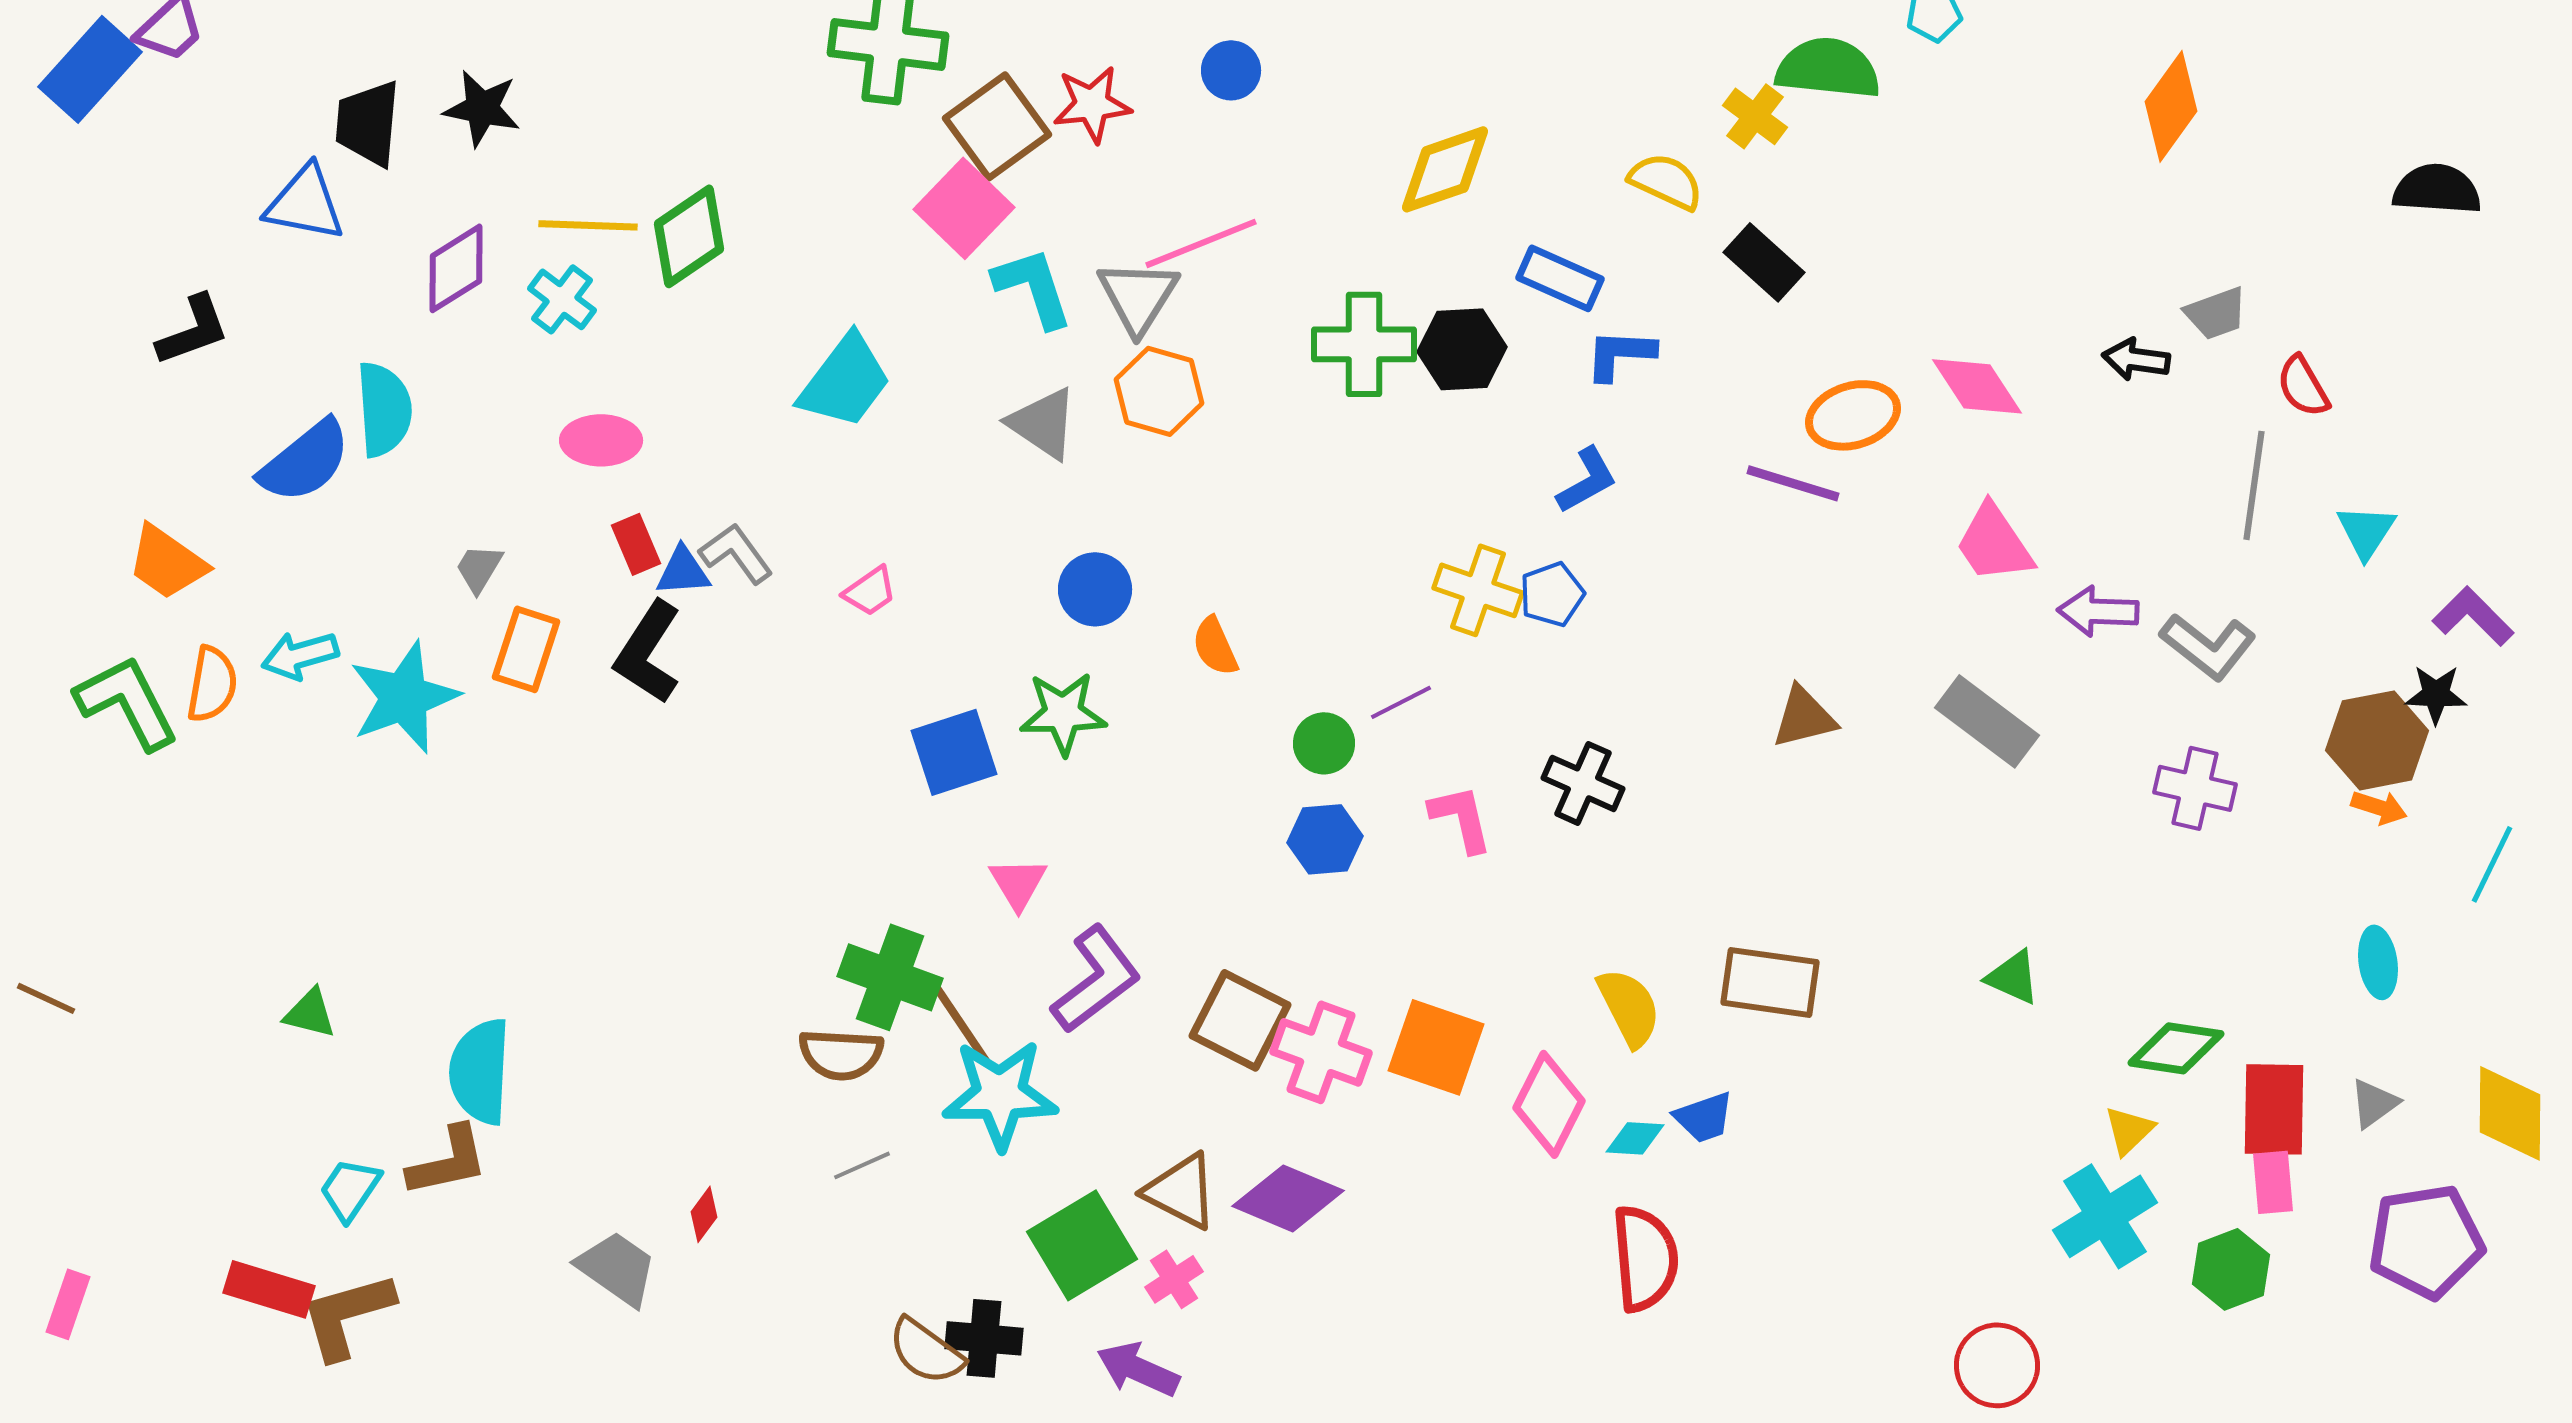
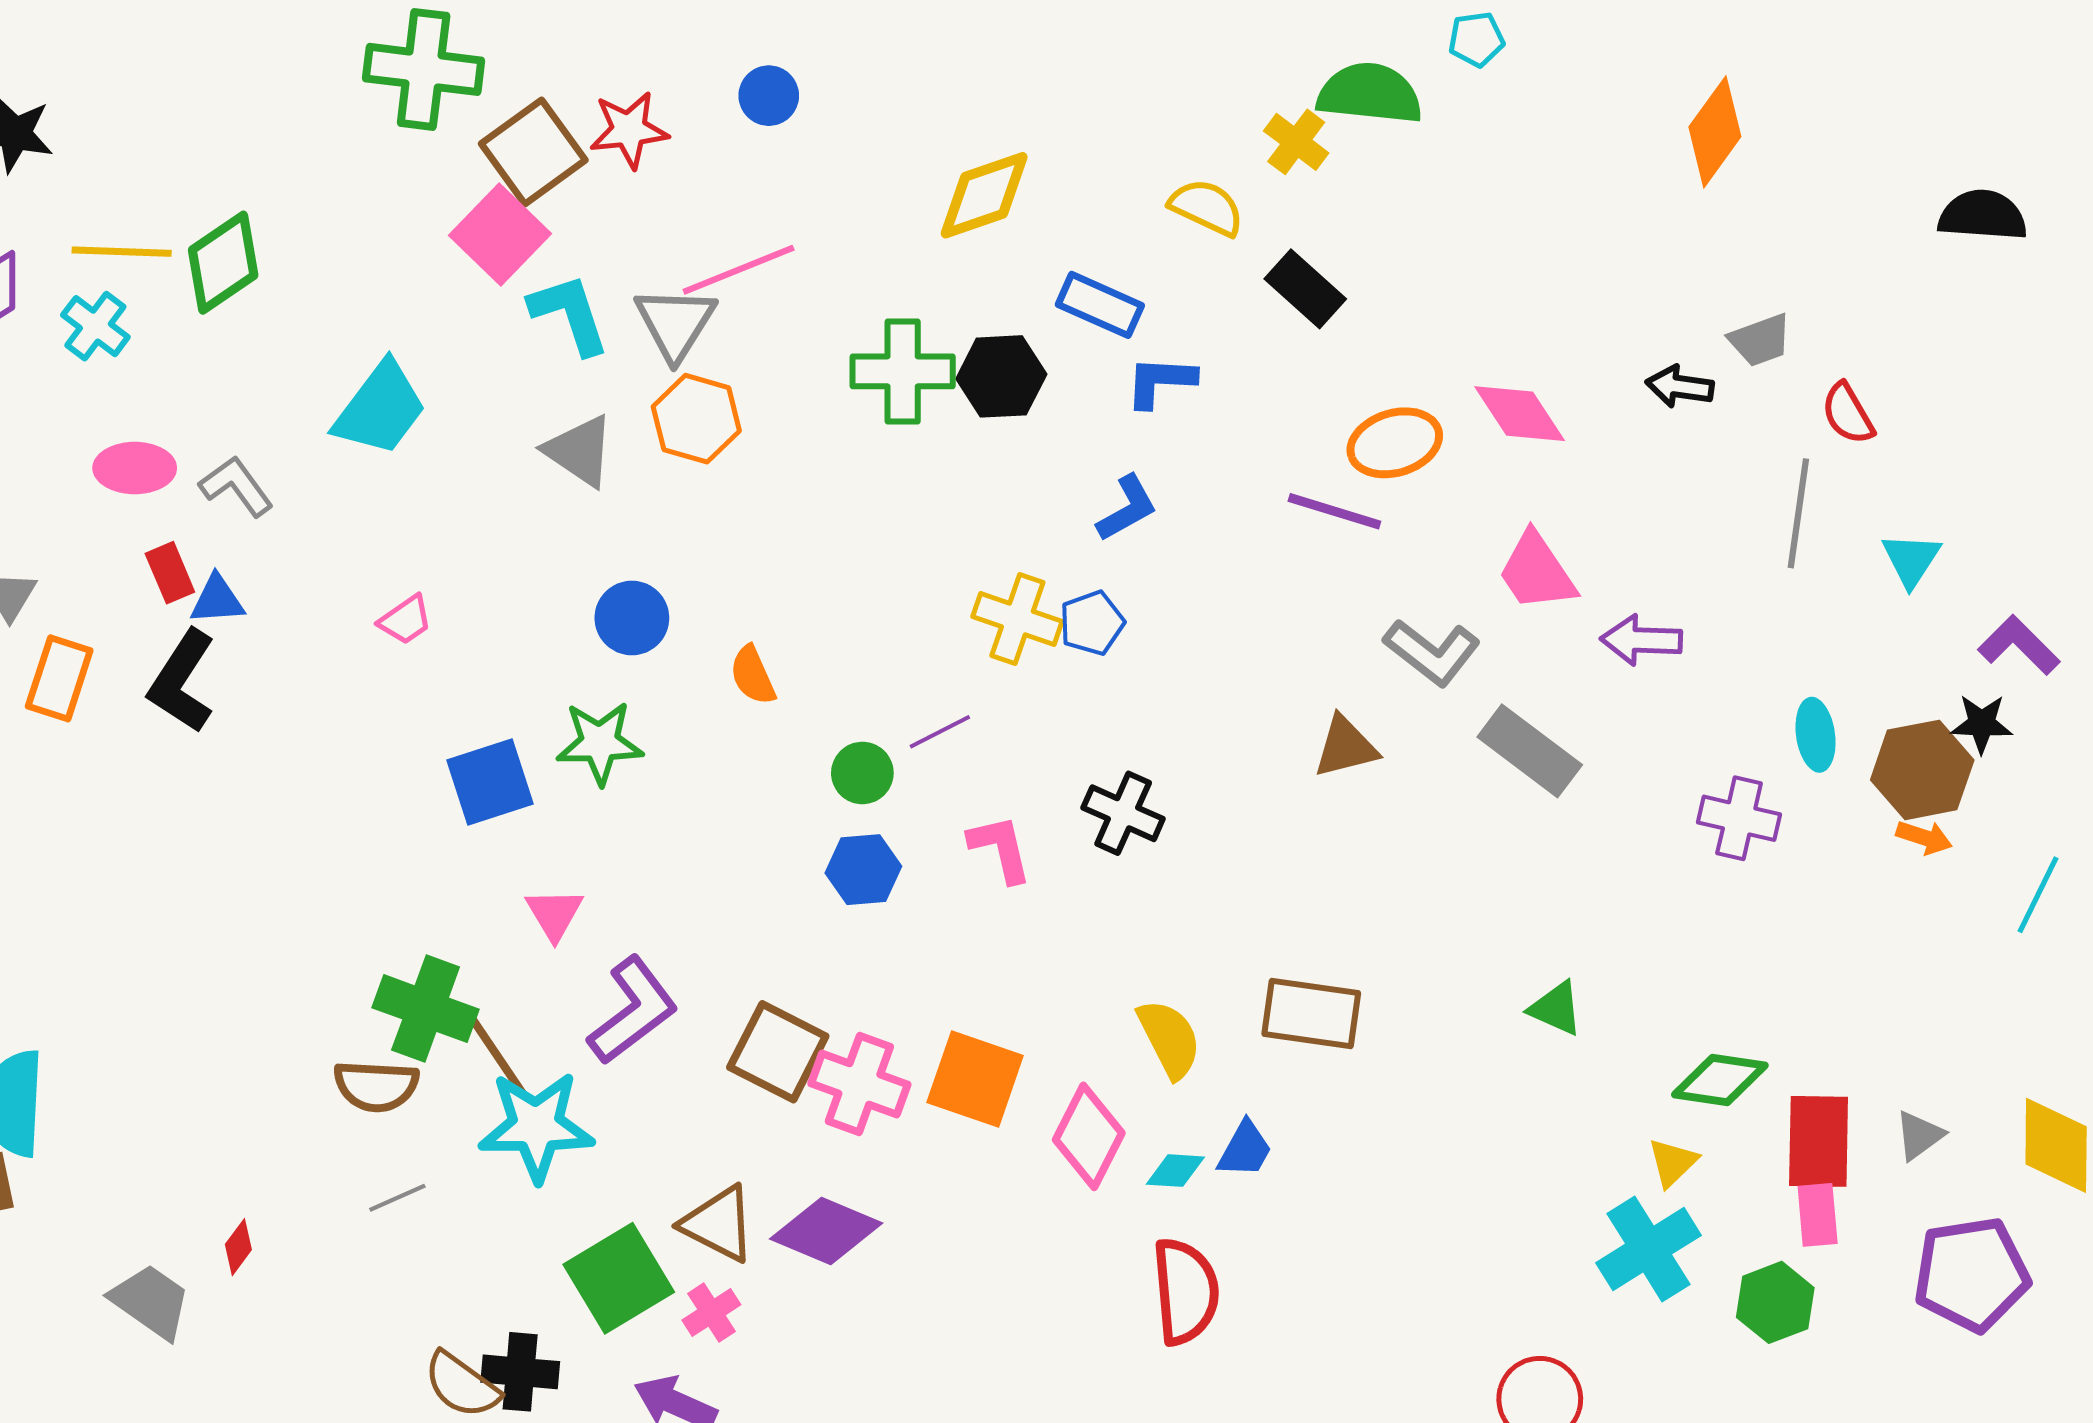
gray L-shape: (736, 553) -> (236, 486), moved
gray L-shape: (2208, 646) -> (1432, 652), moved
cyan ellipse: (2378, 962) -> (1816, 735), moved
blue trapezoid: (1704, 1117) -> (1245, 1149), turned -42

